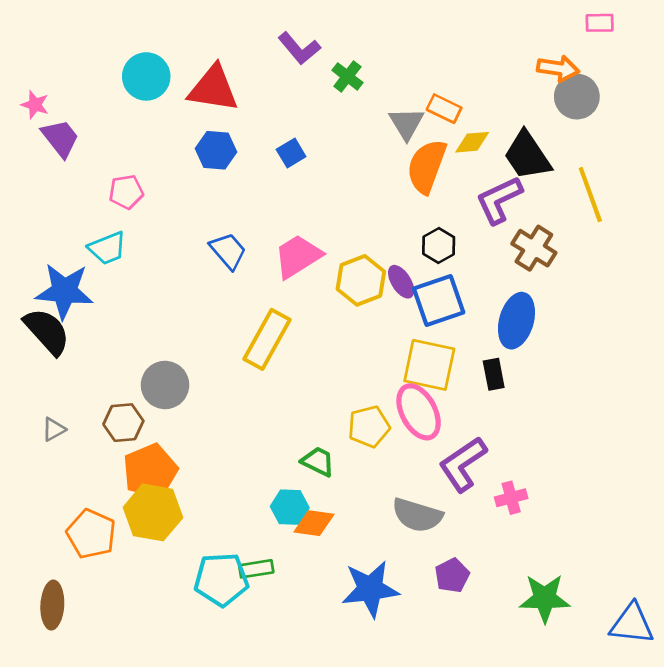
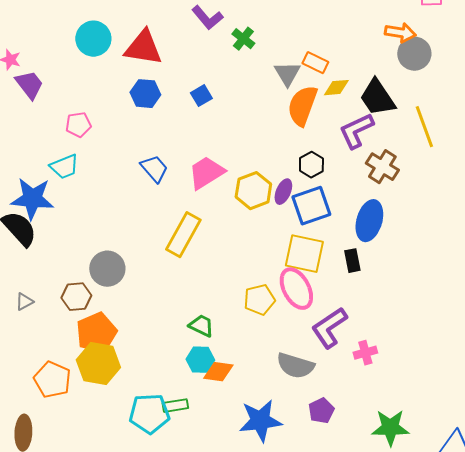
purple ellipse: (401, 282) -> (283, 192), turned 55
green trapezoid: (318, 461) -> (201, 326), moved

